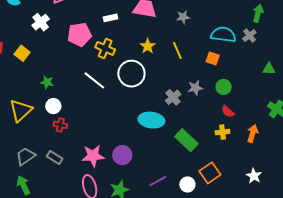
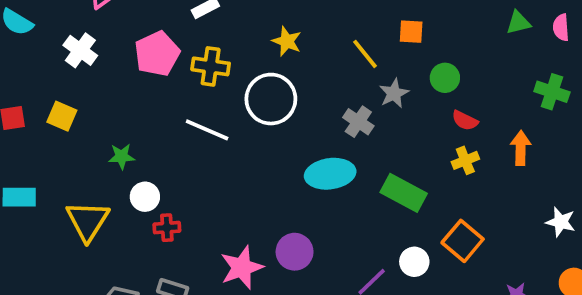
yellow line: (177, 51) -> (365, 54), moved
white star: (254, 176) -> (561, 222), moved
white circle: (187, 184) -> (414, 262), moved

